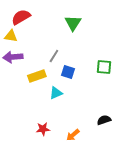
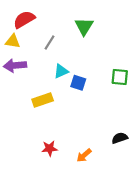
gray line: (54, 56) -> (50, 42), moved
yellow rectangle: (37, 76) -> (43, 100), moved
cyan triangle: (56, 93) -> (61, 71), moved

